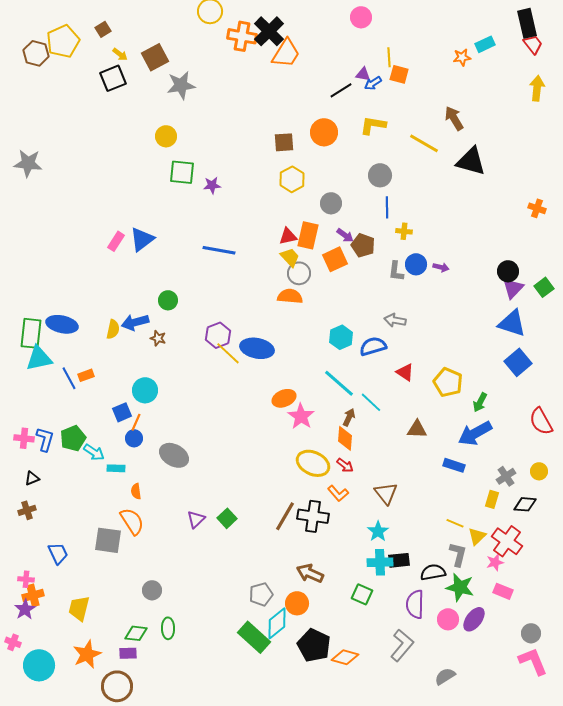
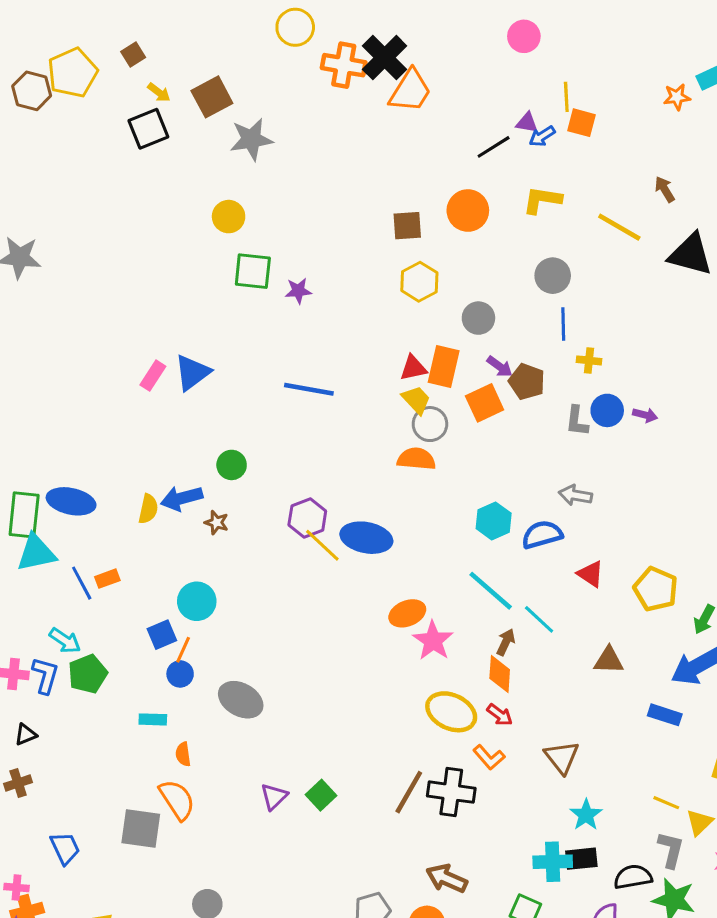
brown arrow: (454, 118) -> (665, 189), size x0.7
cyan arrow: (94, 452) -> (65, 641), moved
cyan star: (378, 531) -> (586, 815), moved

